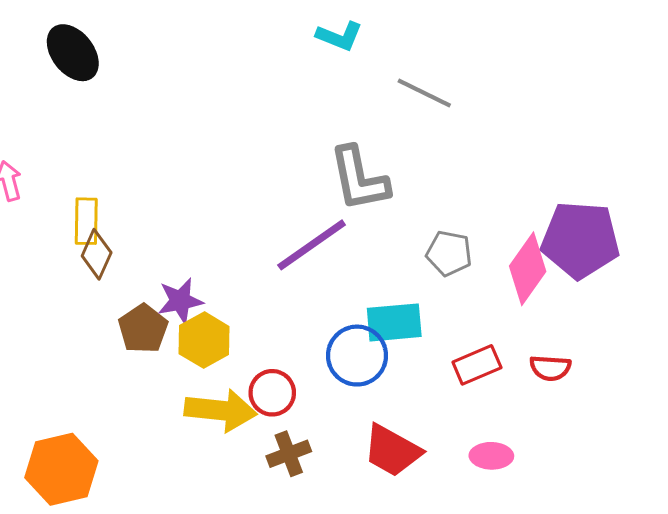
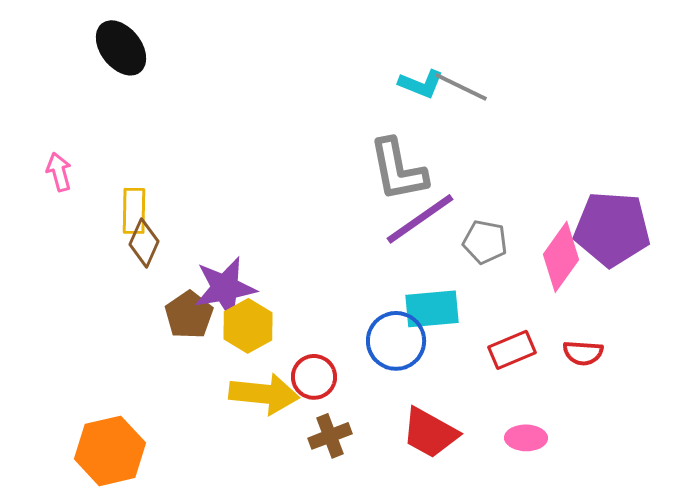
cyan L-shape: (339, 36) -> (421, 84), moved
purple line: (312, 245) -> (420, 219), moved
purple star: (180, 301) -> (225, 288), size x1.4

